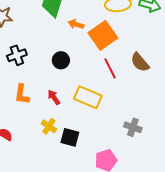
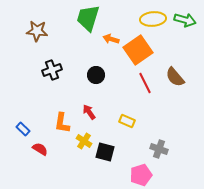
orange L-shape: (22, 94) -> (62, 123), moved
yellow rectangle: (88, 97) -> (127, 121), moved, size x0.6
gray cross: (133, 127) -> (159, 149), moved

